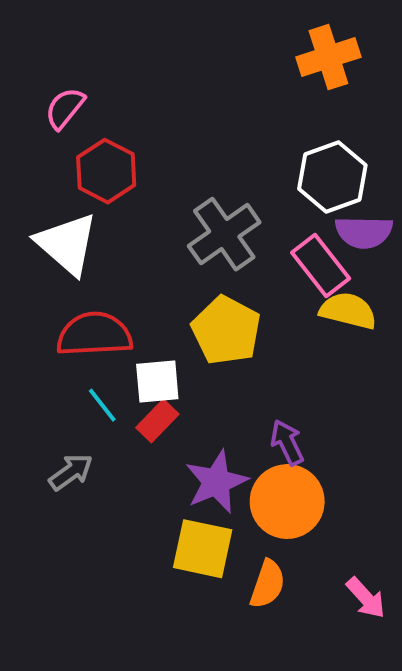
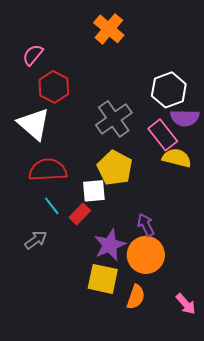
orange cross: (328, 57) -> (109, 29), moved, turned -32
white square: (157, 382) -> (94, 191), moved

